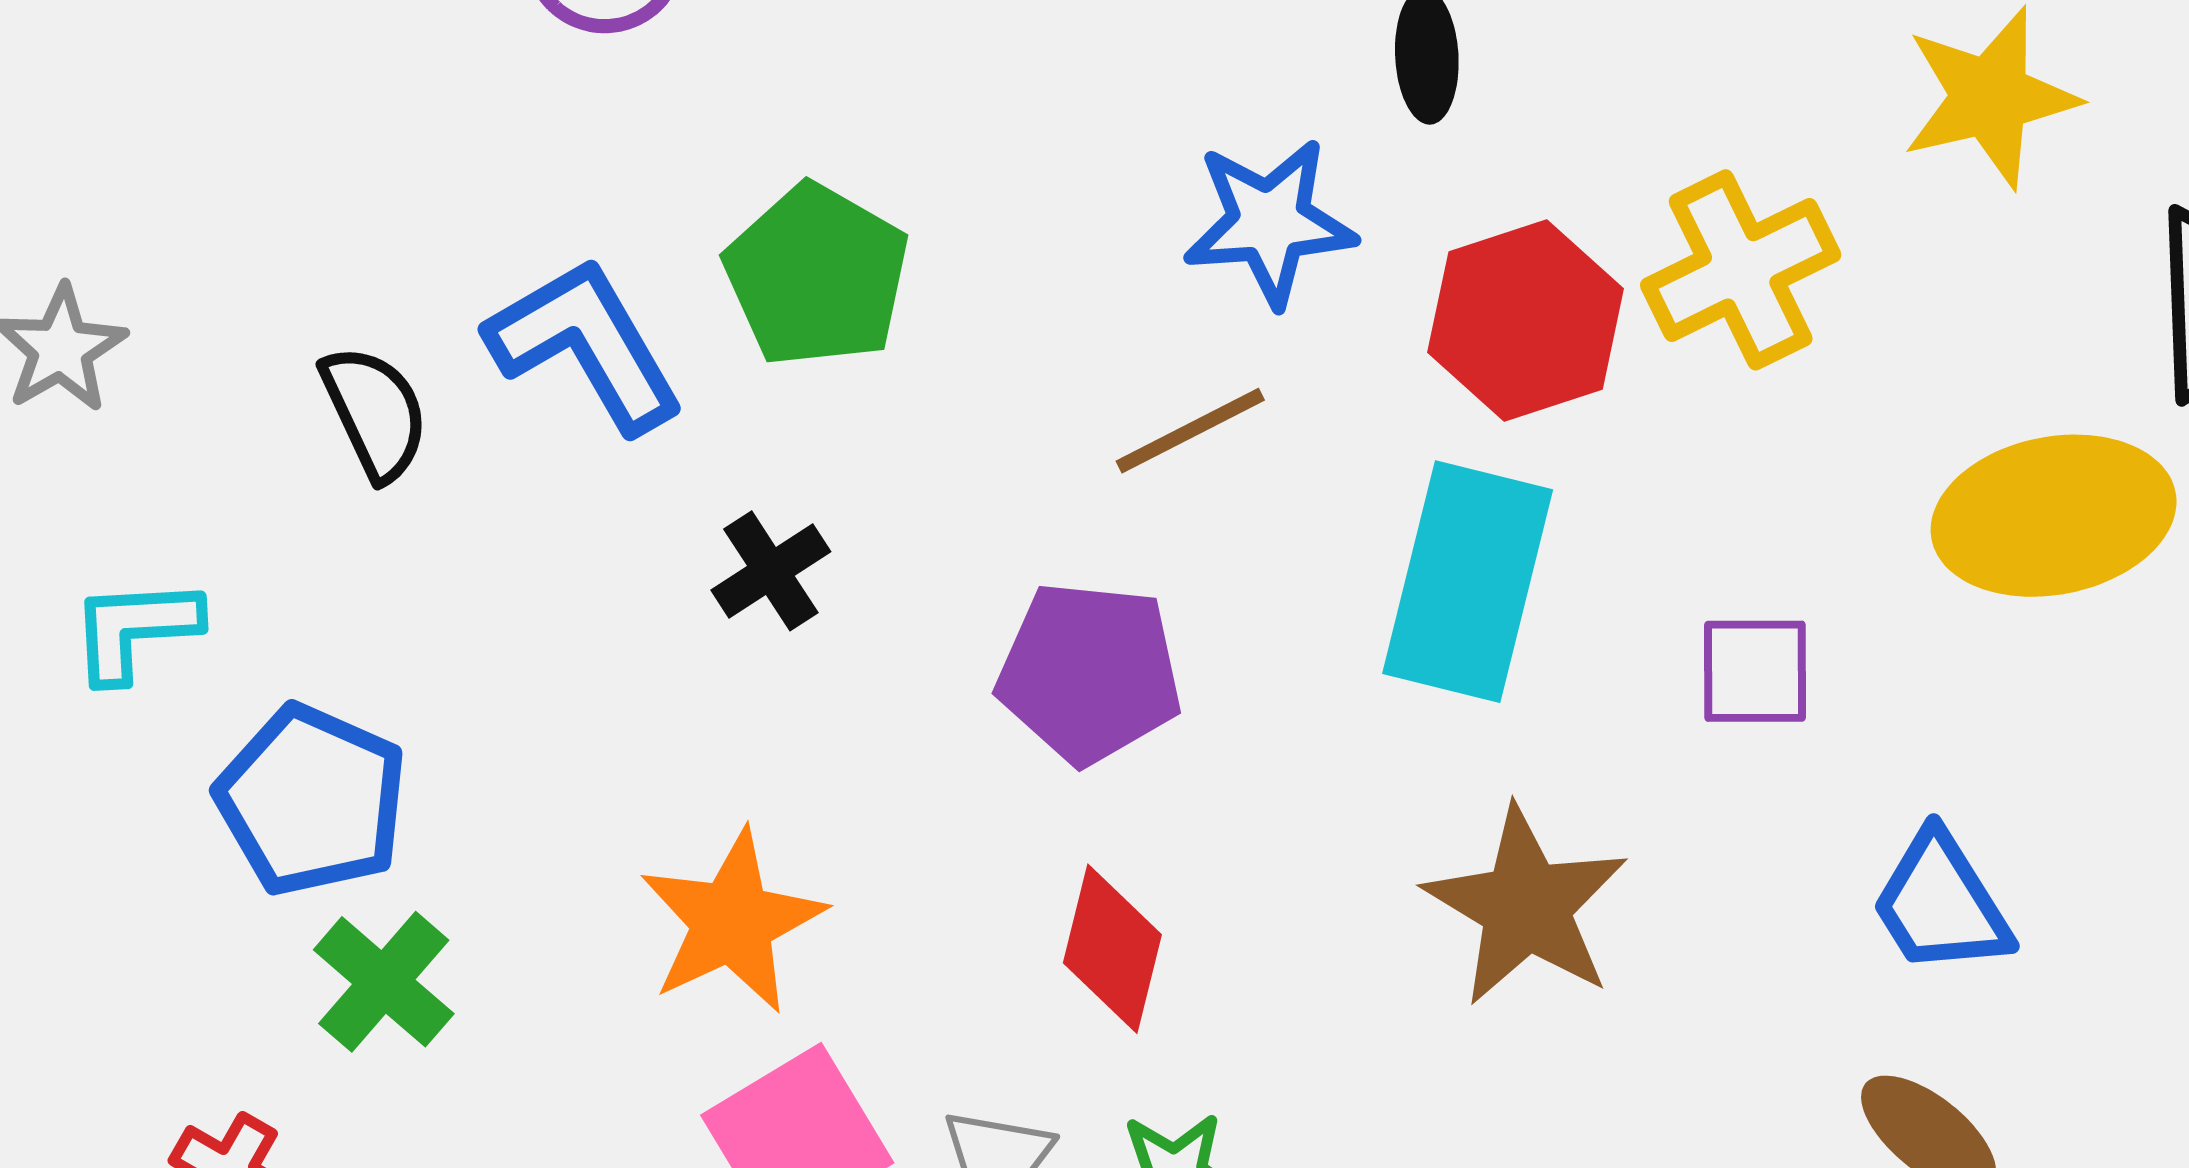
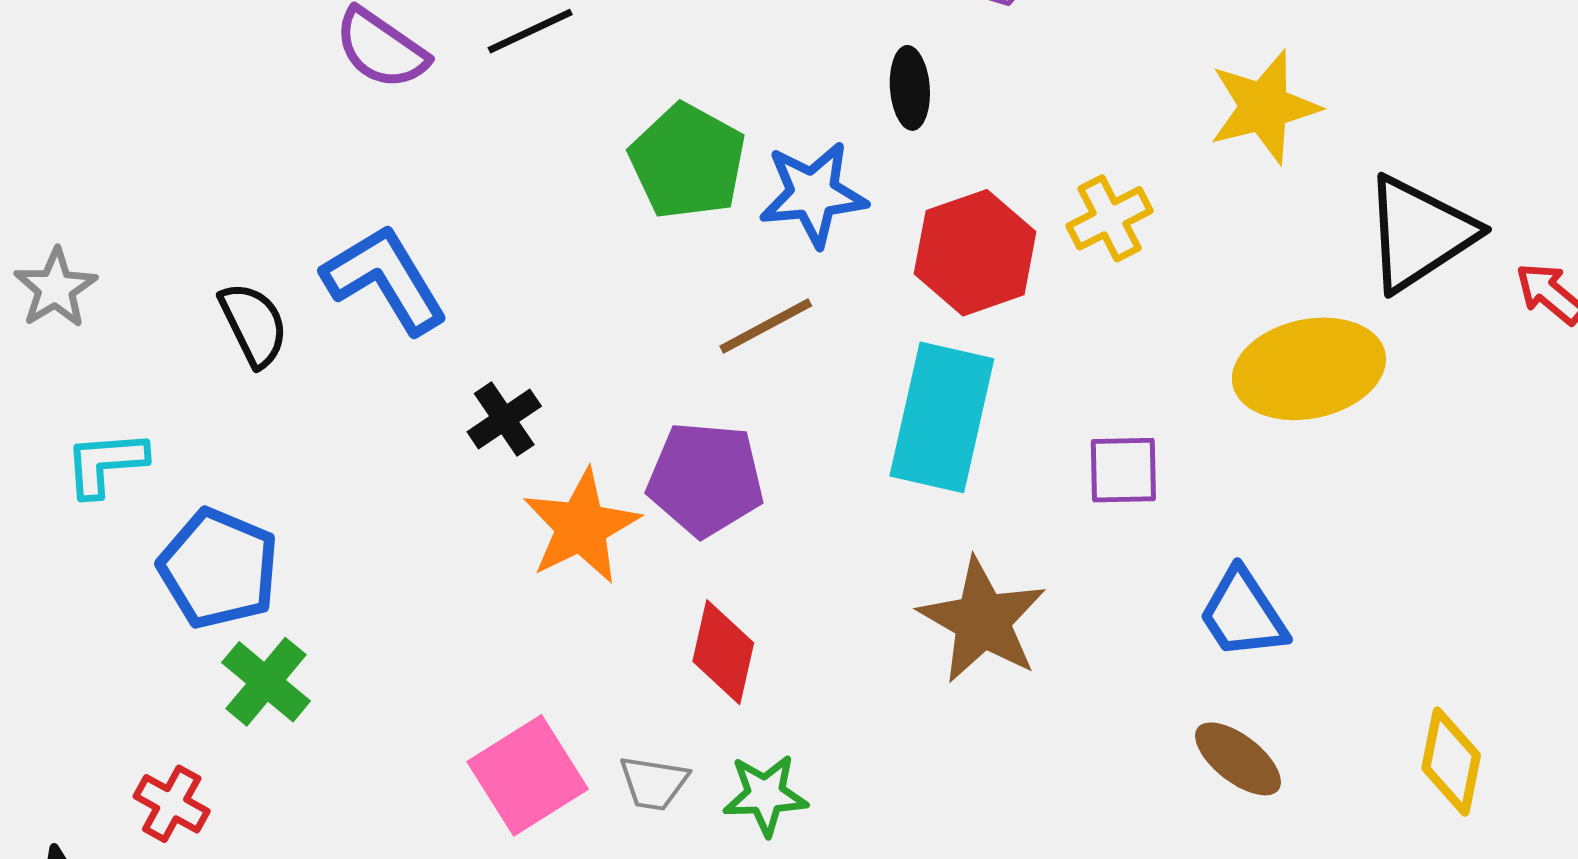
yellow cross: (1741, 270) -> (1110, 218), size x0.7
green pentagon: (817, 276) -> (688, 161), moved
orange star: (732, 922) -> (581, 526), moved

